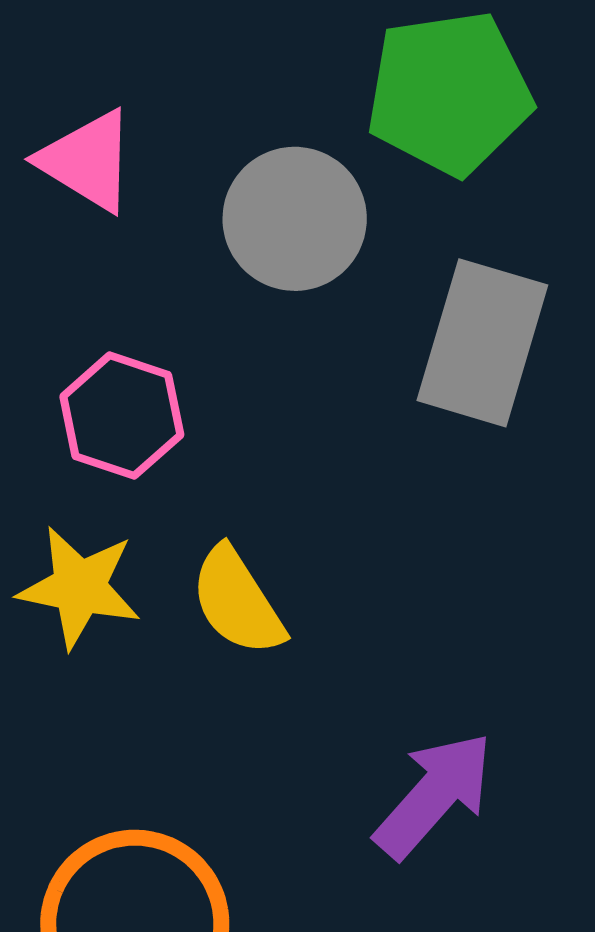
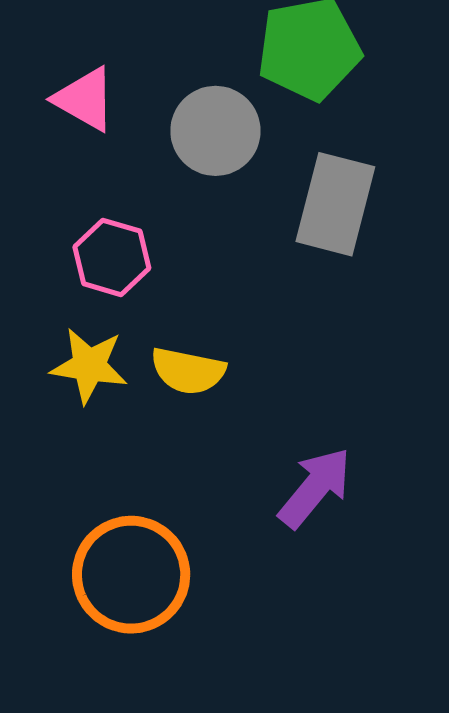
yellow semicircle: (237, 601) -> (188, 371), turned -44

